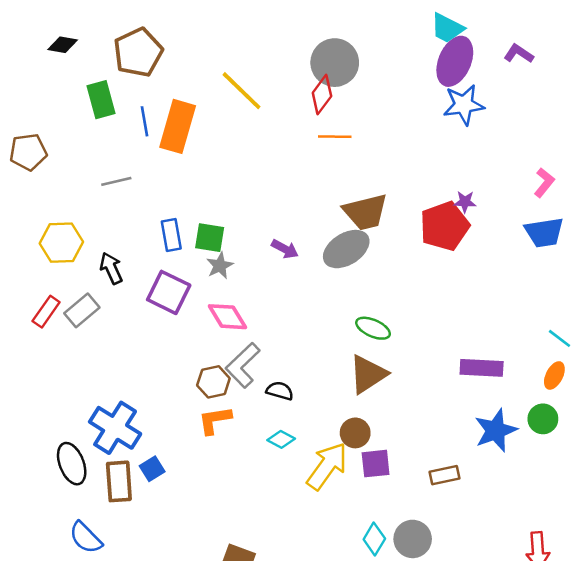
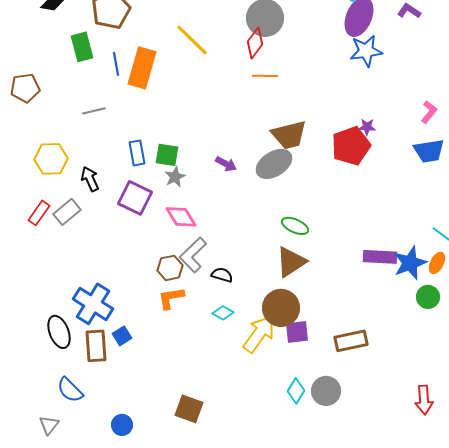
blue star: (496, 430) -> (410, 263), moved
brown circle: (355, 433) -> (281, 308), size x1.6
brown rectangle: (445, 475) -> (351, 341), size x1.4

